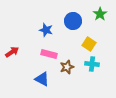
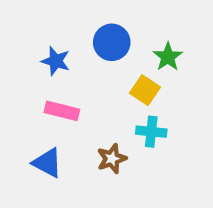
green star: (100, 14) -> (168, 57), moved
brown star: (67, 67) -> (112, 159), moved

